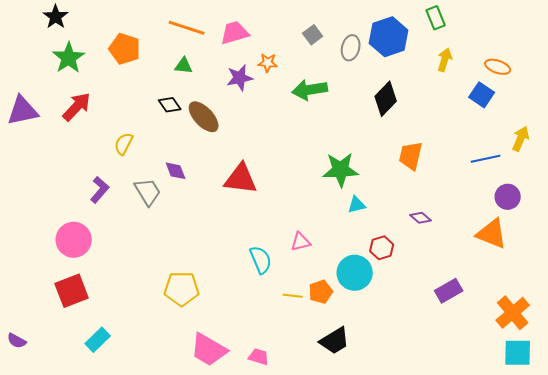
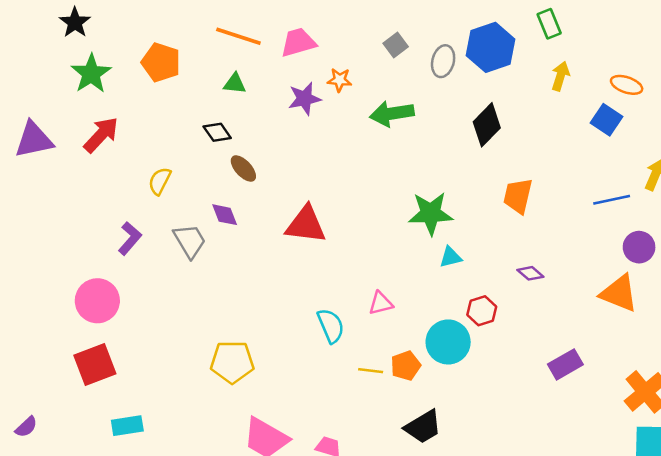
brown ellipse: (204, 117) -> (243, 168), moved, size x0.7
cyan rectangle: (98, 340) -> (127, 426), turned 35
purple semicircle: (17, 341) -> (26, 427), turned -72

